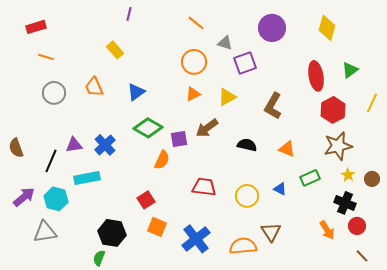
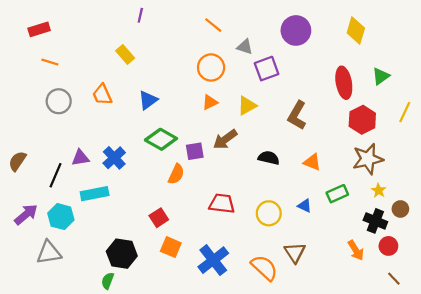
brown semicircle: (16, 148) -> (17, 161), turned 54
brown circle: (372, 179) -> (400, 209), moved
orange semicircle: (243, 246) -> (264, 268), turned 48

